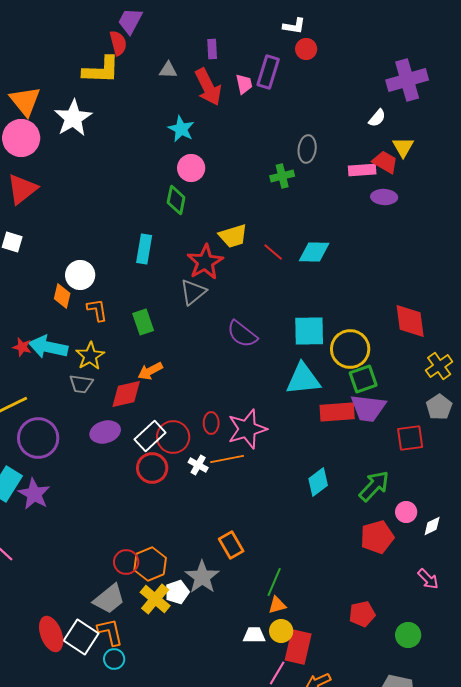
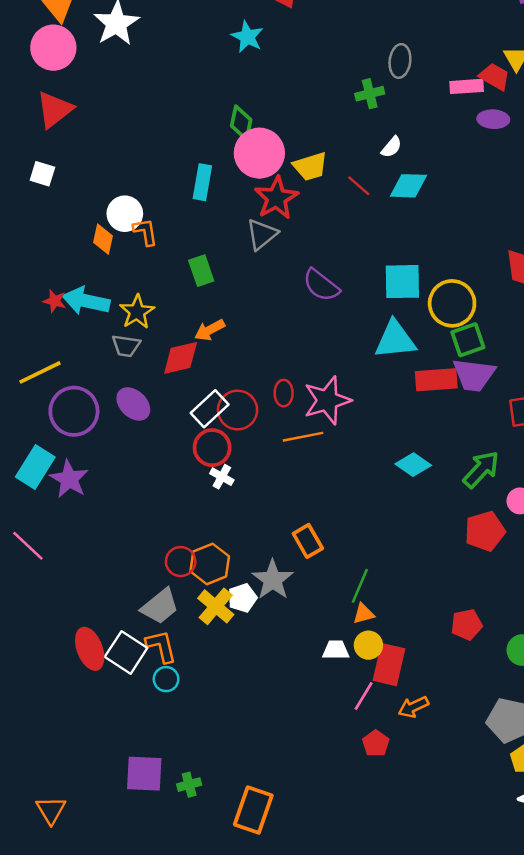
white semicircle: (377, 118) -> (391, 147), moved
pink circle: (191, 168) -> (259, 153), moved, size x1.5
orange L-shape: (97, 310) -> (145, 232), moved
purple ellipse: (105, 432) -> (133, 404), moved, turned 60
white cross: (198, 465) -> (222, 477), moved
cyan diamond: (318, 482) -> (413, 465), turned 72

